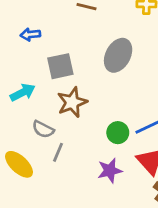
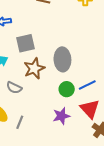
gray ellipse: (118, 55) -> (62, 59), moved, turned -30
gray line: (58, 152) -> (20, 122), moved

